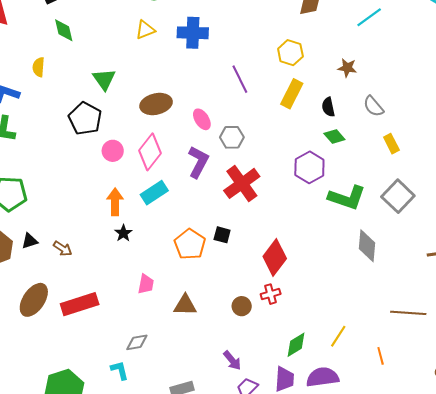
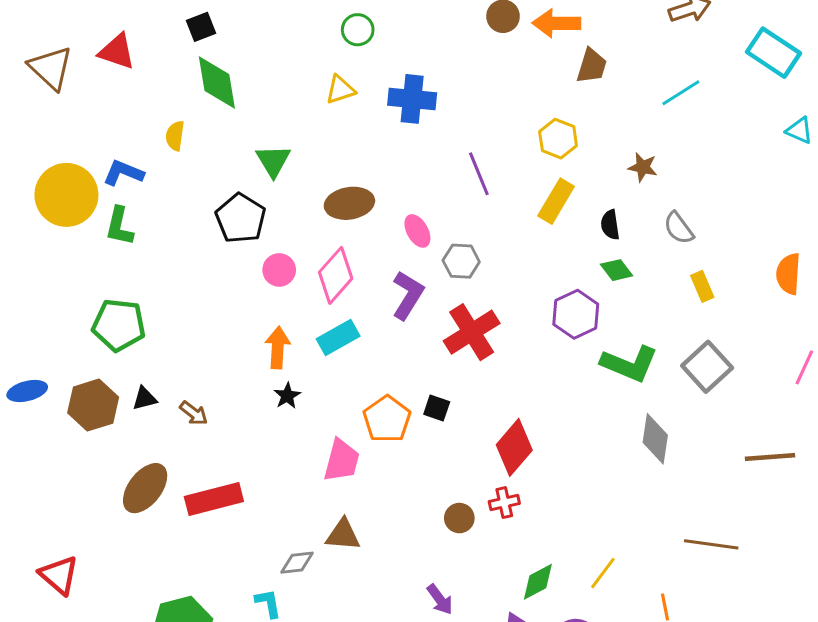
green diamond: (64, 30) -> (217, 82), size x1.5
pink trapezoid: (146, 284) -> (342, 460), moved, size x1.4
brown triangle: (185, 305) -> (343, 535), moved

